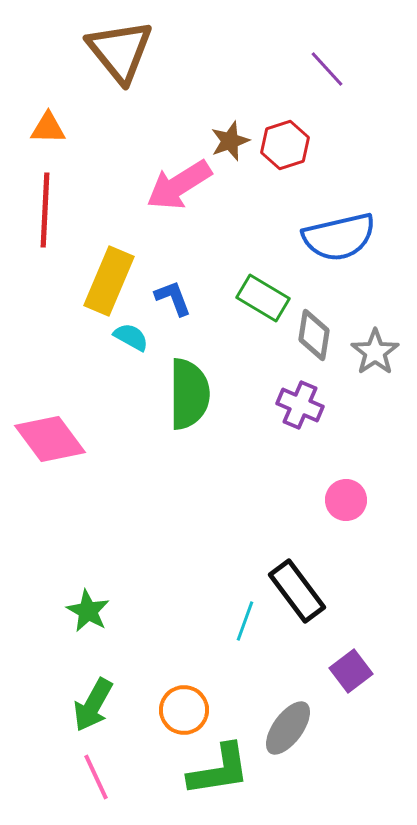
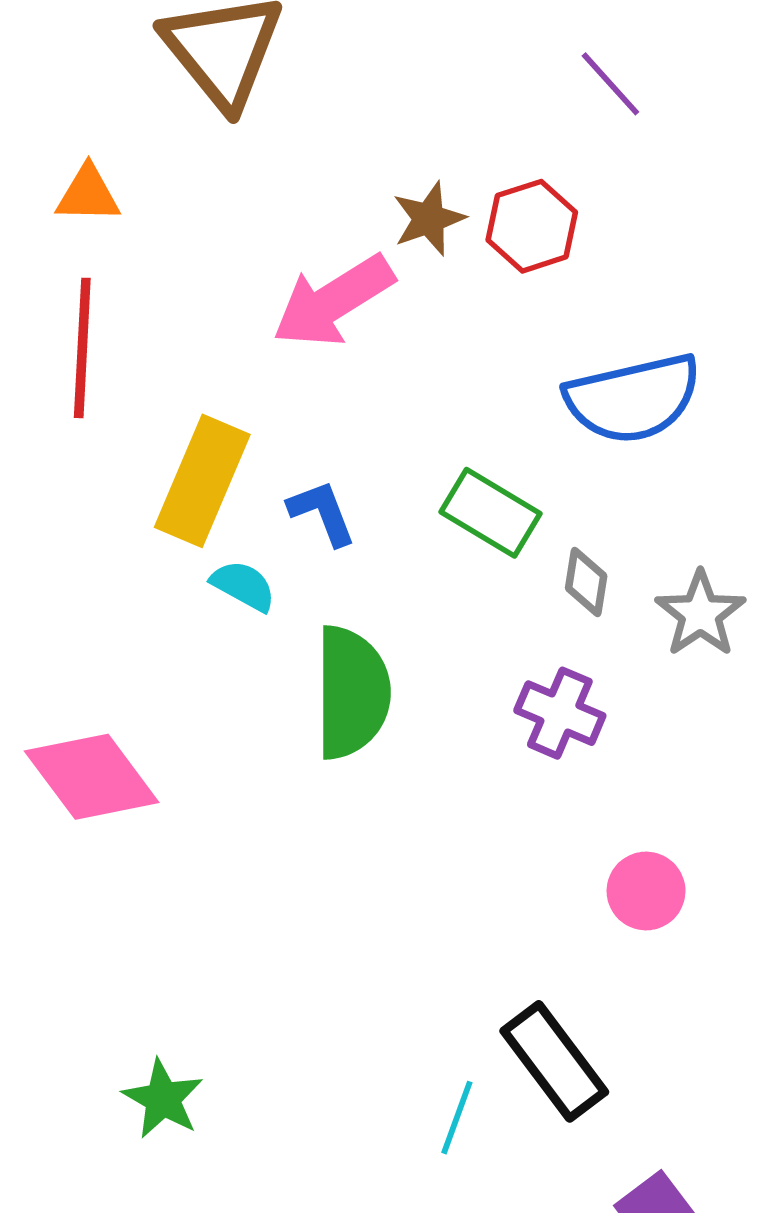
gray diamond: (314, 335) -> (586, 582), size x0.7

